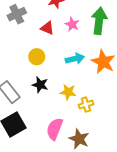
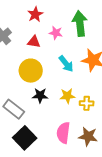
yellow circle: (37, 57) -> (31, 71), size x1.5
cyan arrow: (75, 59) -> (66, 64), turned 78
yellow cross: (86, 105) -> (87, 103), turned 32

